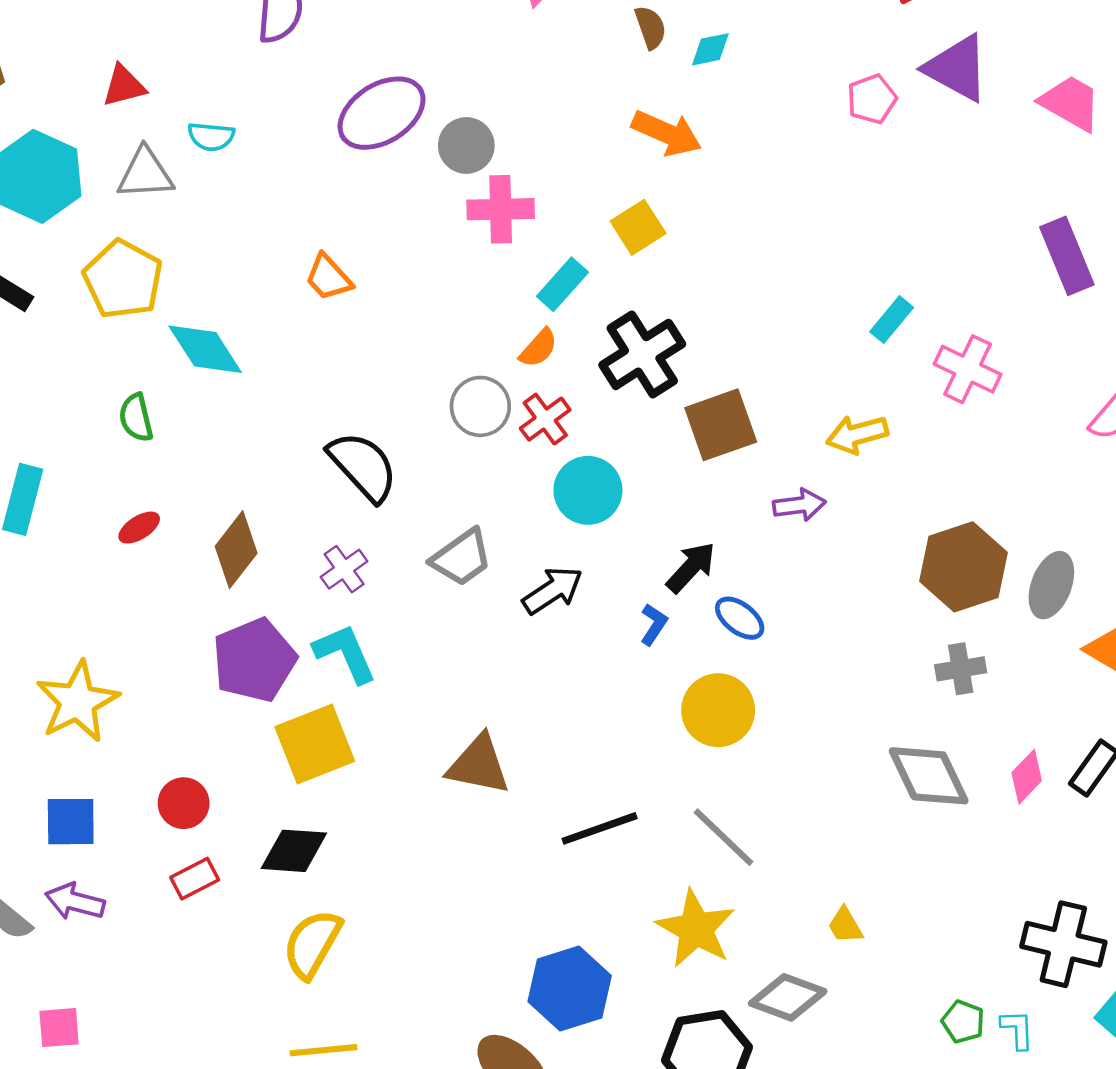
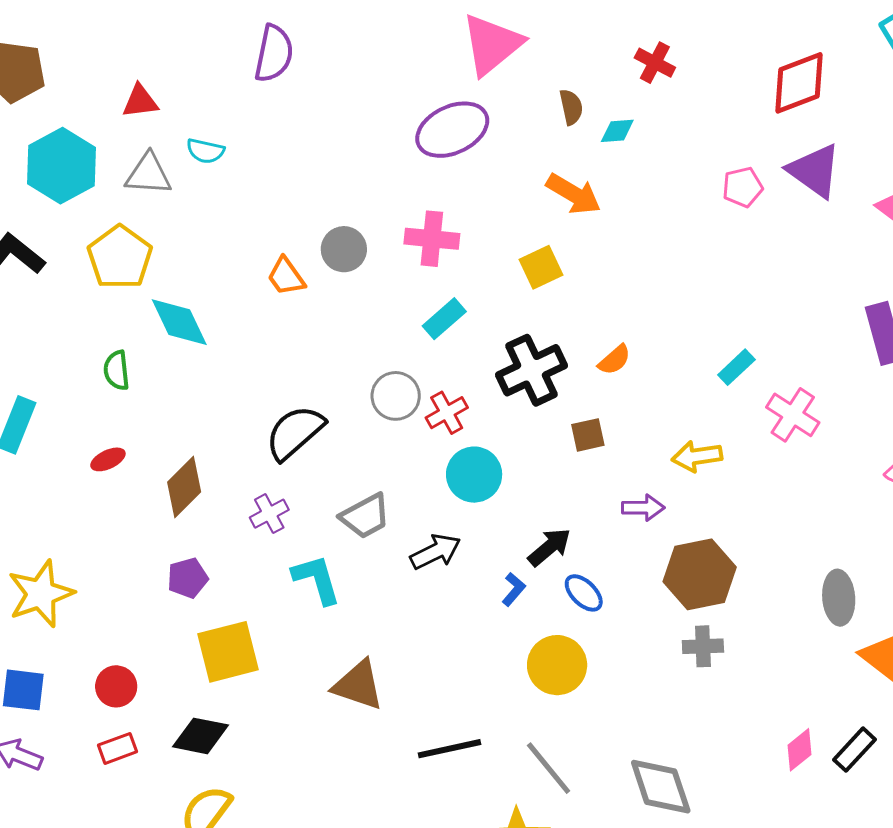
purple ellipse: (382, 113) -> (452, 130), moved
gray circle: (466, 145) -> (344, 249), moved
cyan rectangle: (562, 284) -> (444, 319), moved
orange semicircle: (538, 348) -> (614, 360), moved
brown square: (721, 425) -> (588, 435), size x0.6
black semicircle: (363, 466) -> (295, 432), turned -96
brown hexagon: (963, 567) -> (700, 574), moved
gray ellipse: (1051, 585) -> (839, 598), turned -32
cyan L-shape: (345, 653) -> (317, 579), moved
purple pentagon: (254, 660) -> (188, 578), size x0.6
gray cross: (961, 669) -> (703, 646), moved
gray diamond: (929, 776) -> (661, 787), moved

